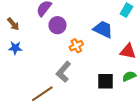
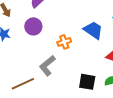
purple circle: (57, 25) -> (33, 26), moved

